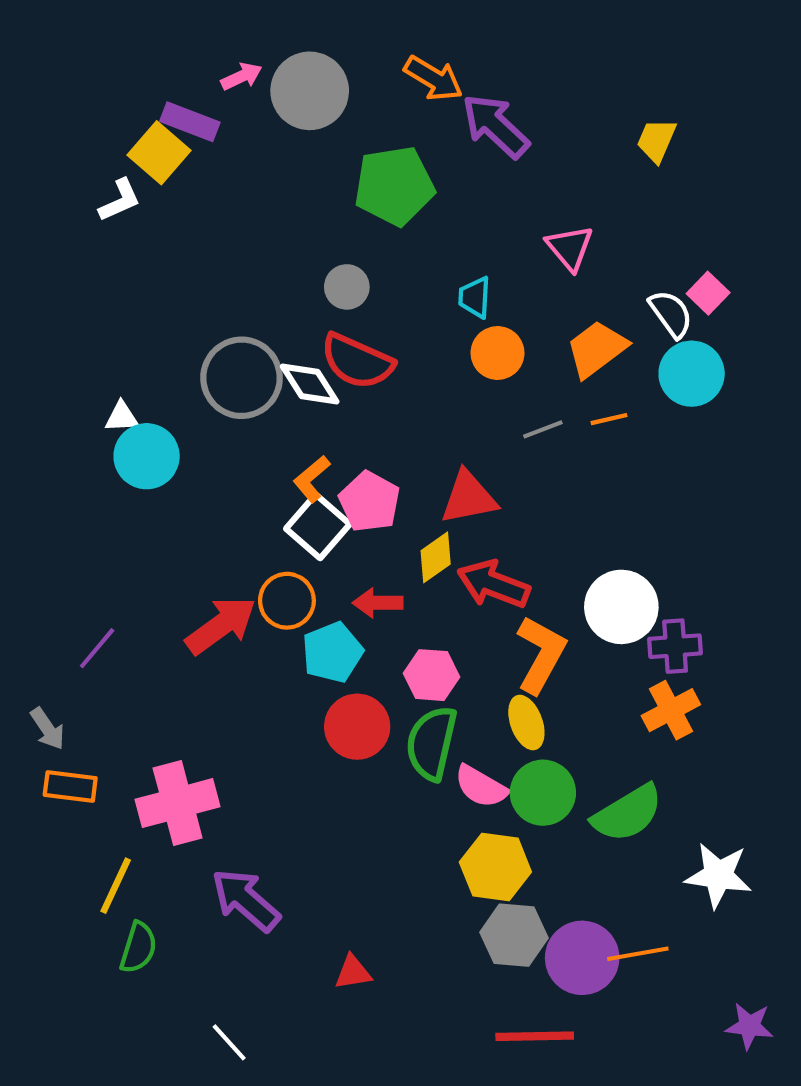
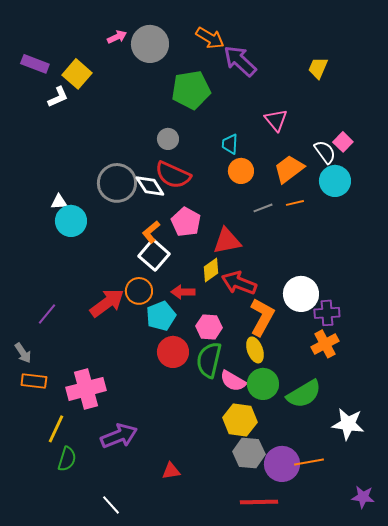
purple rectangle: (190, 122) -> (35, 64), moved
pink pentagon: (370, 502) -> (186, 222), moved
purple arrow: (246, 900) -> (119, 436), turned 117

